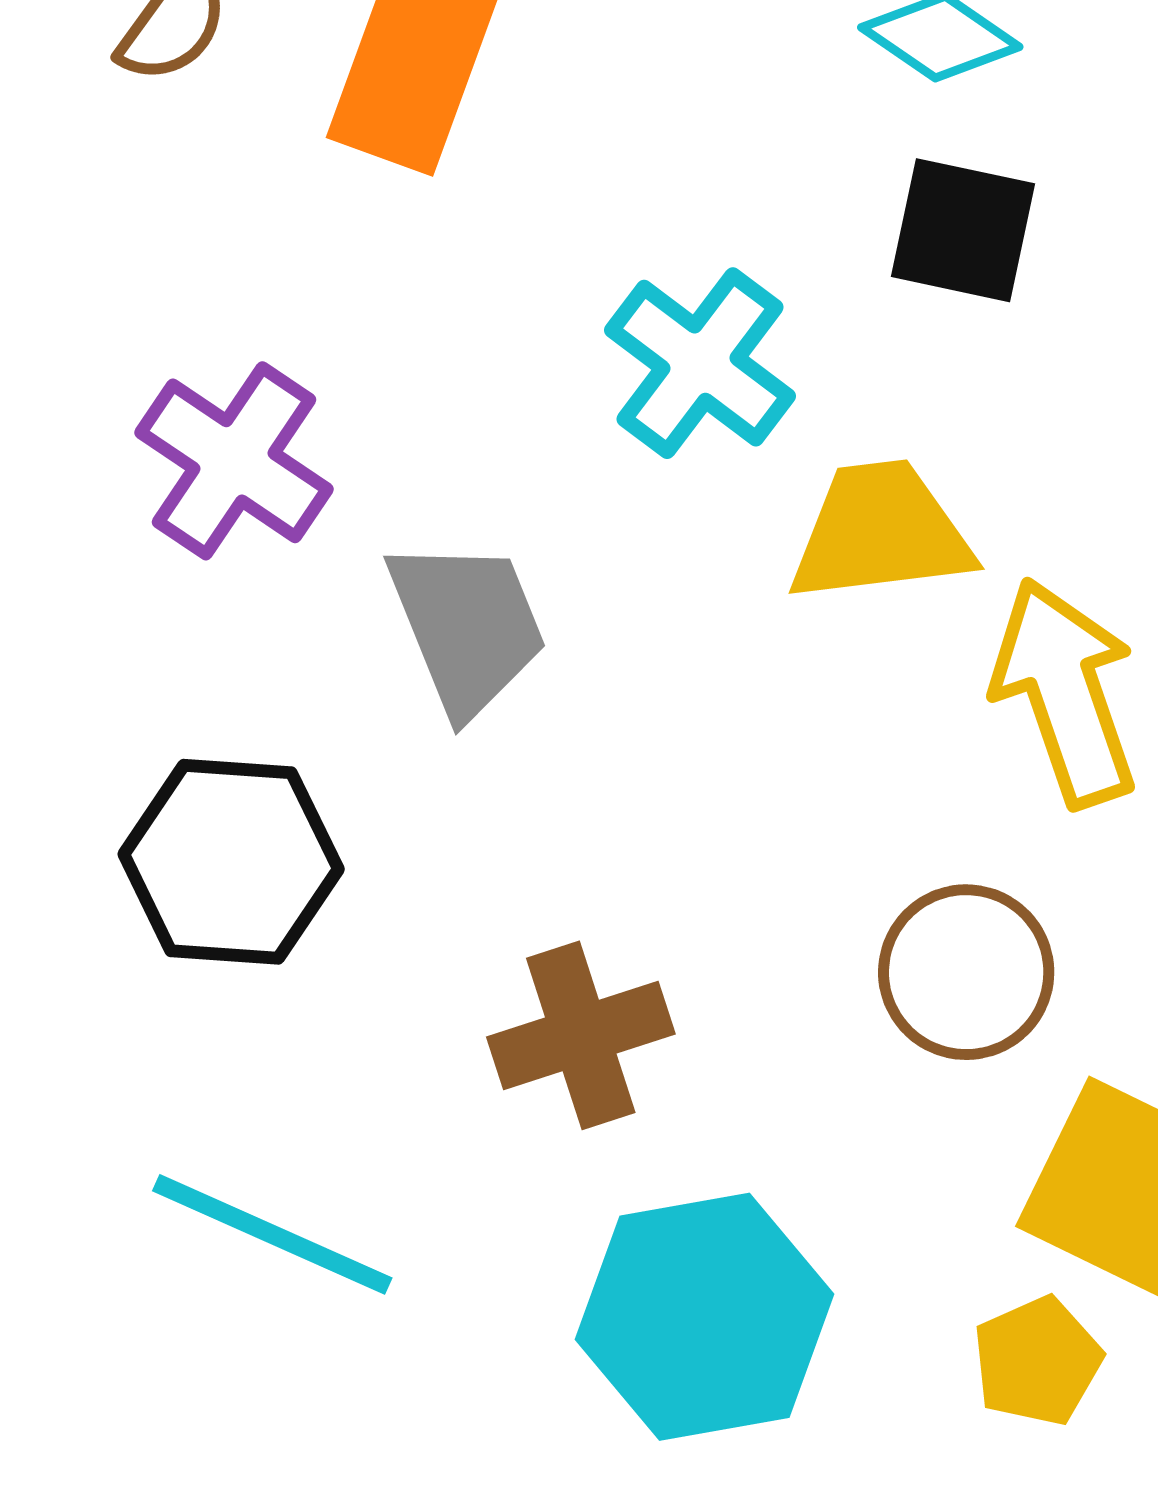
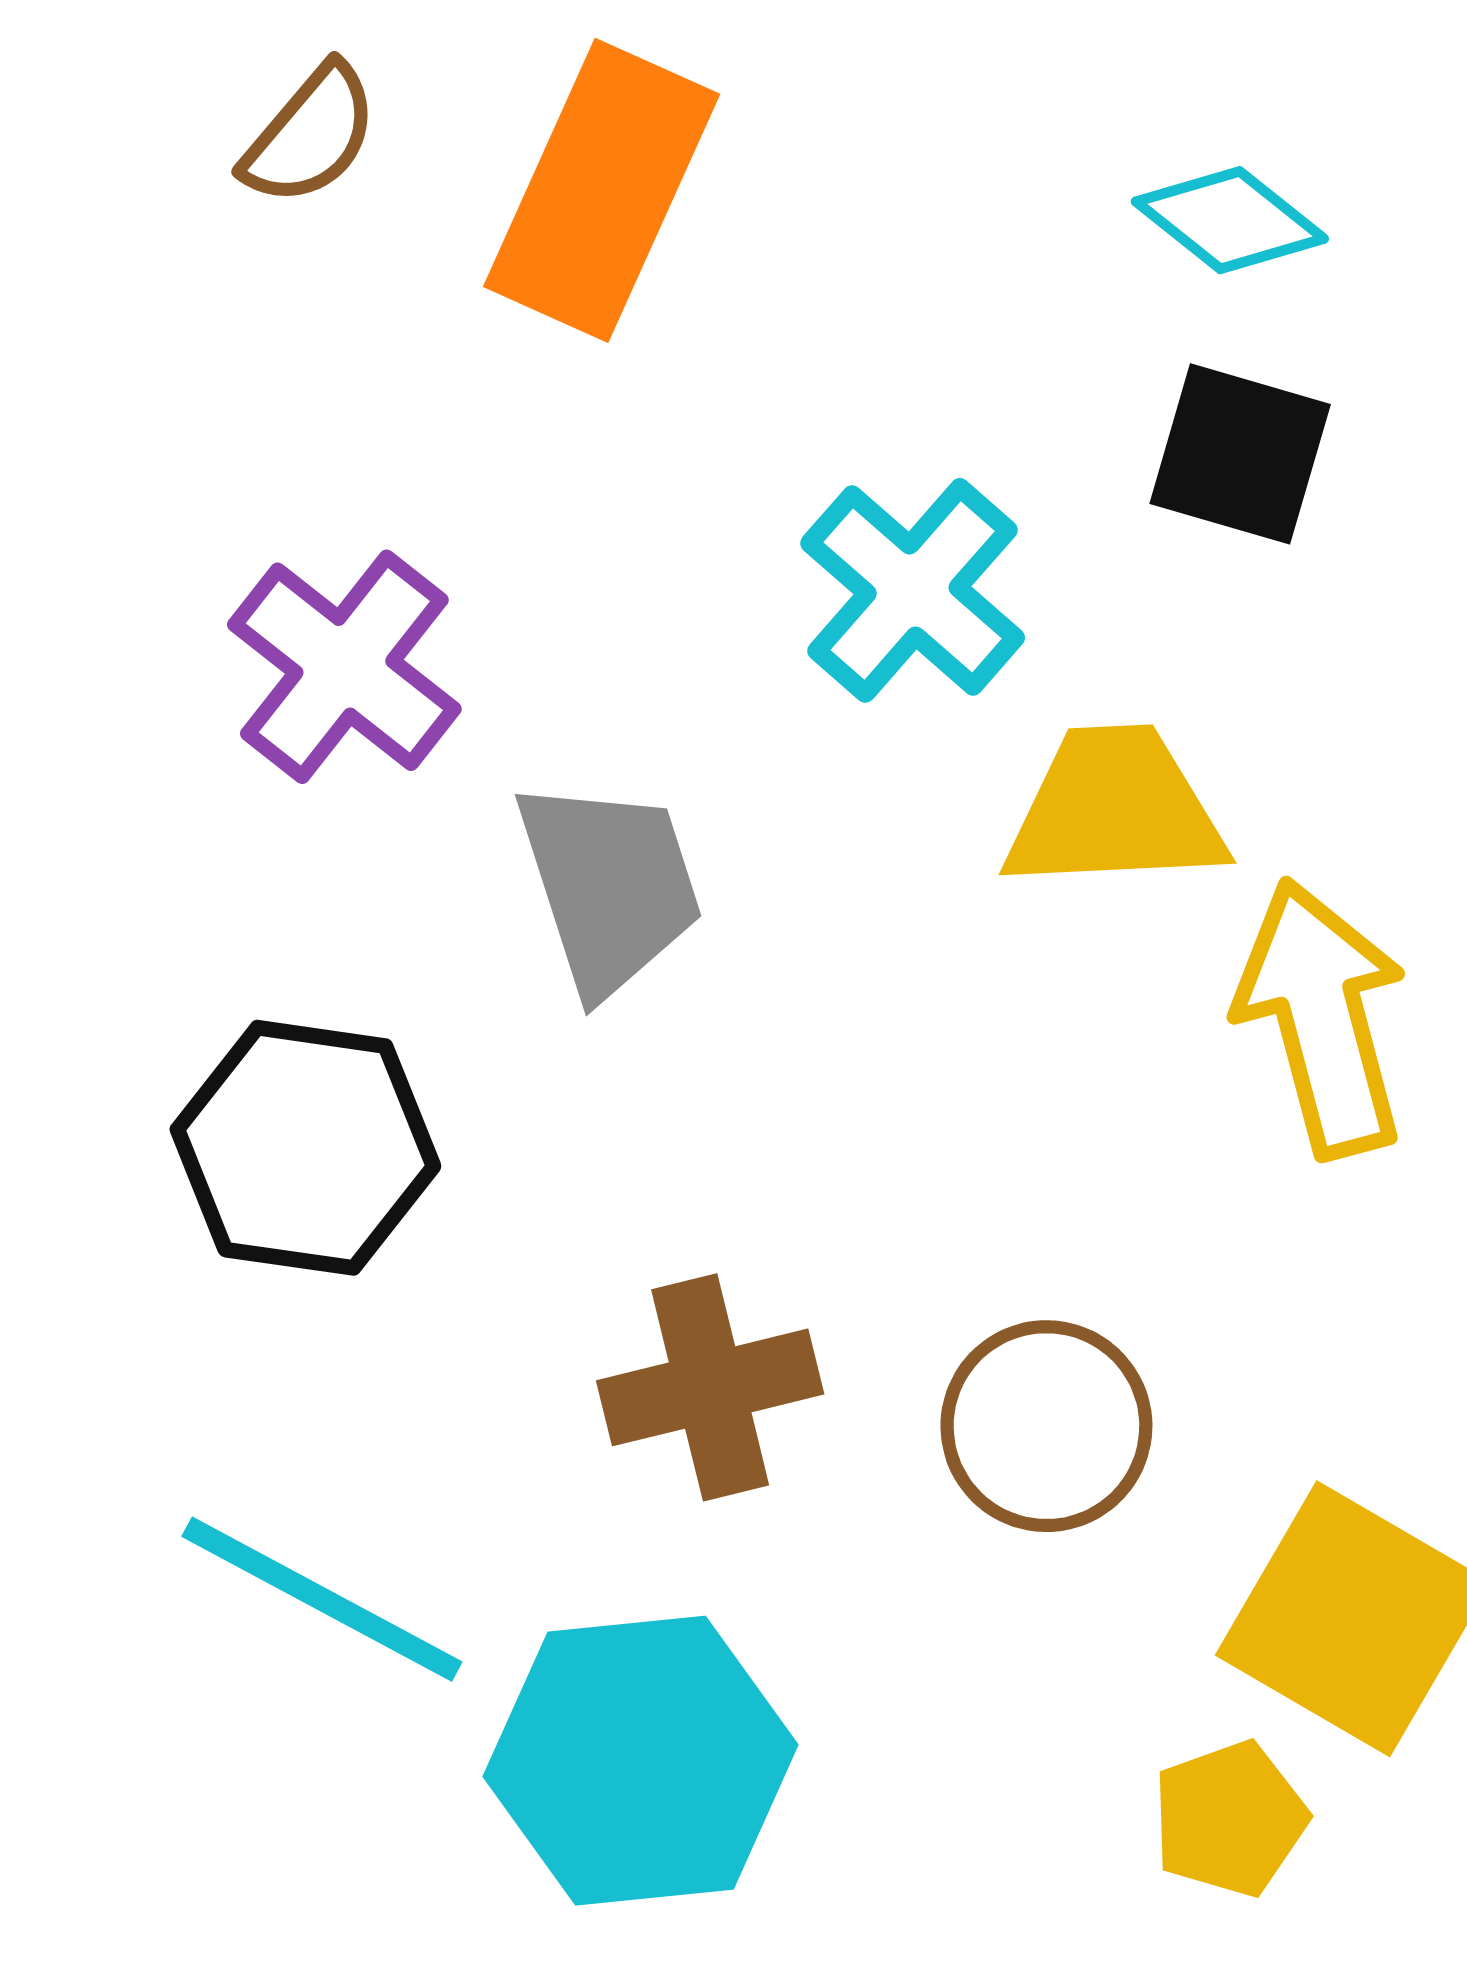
brown circle: (966, 972) -> (1046, 1426), moved
cyan hexagon: (704, 1317) -> (641, 1761), moved

